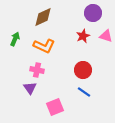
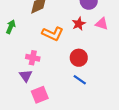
orange L-shape: (44, 46) -> (53, 34), moved
pink square: (55, 107) -> (40, 95), moved

